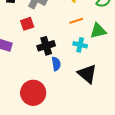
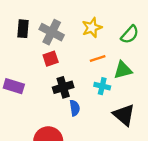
red square: (27, 24) -> (51, 59), moved
black triangle: (87, 74) -> (124, 115), moved

